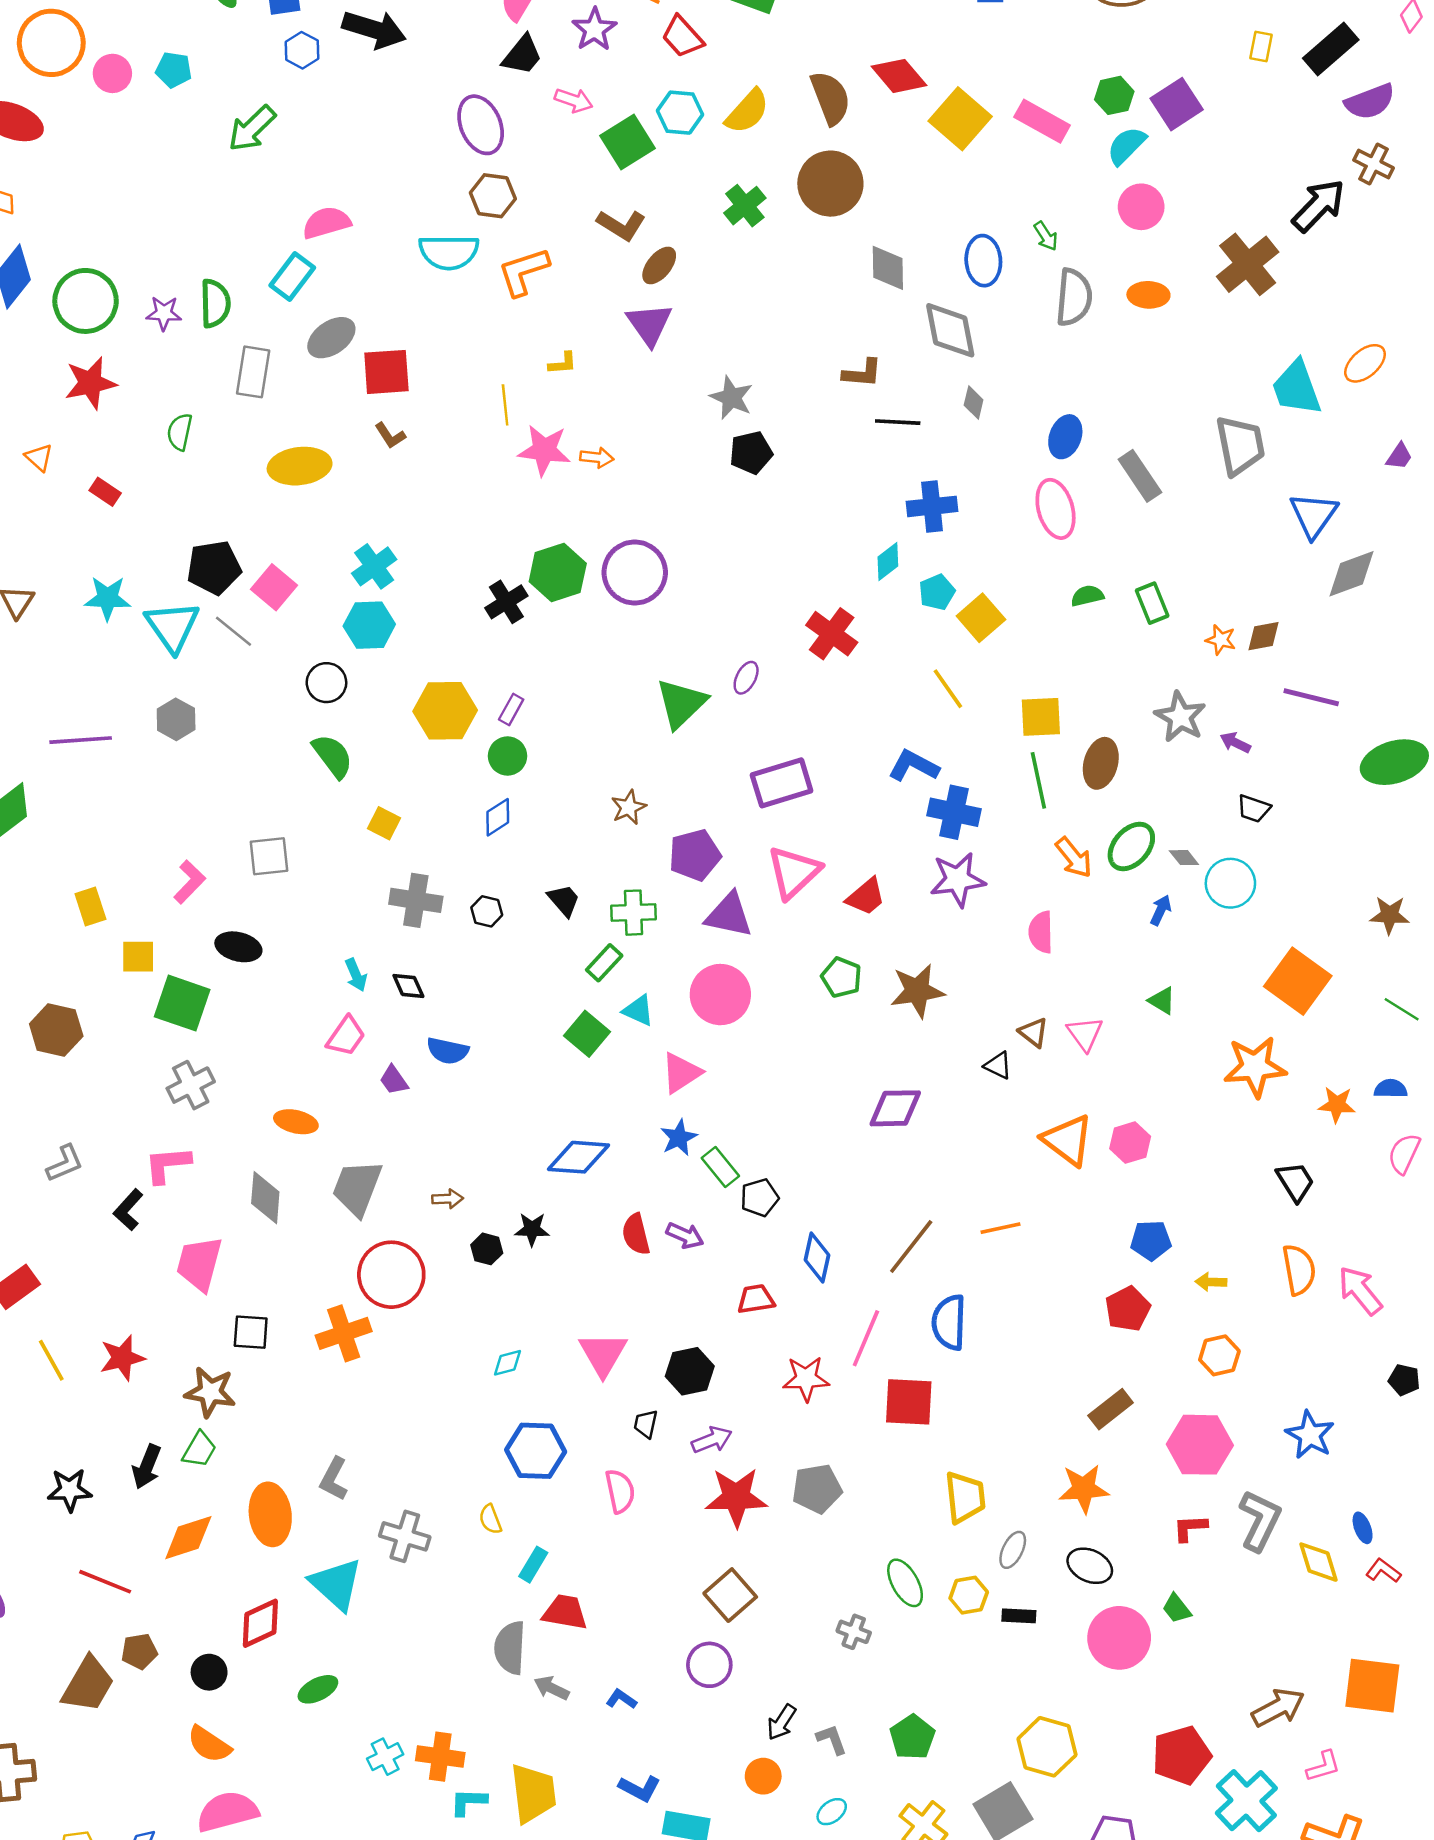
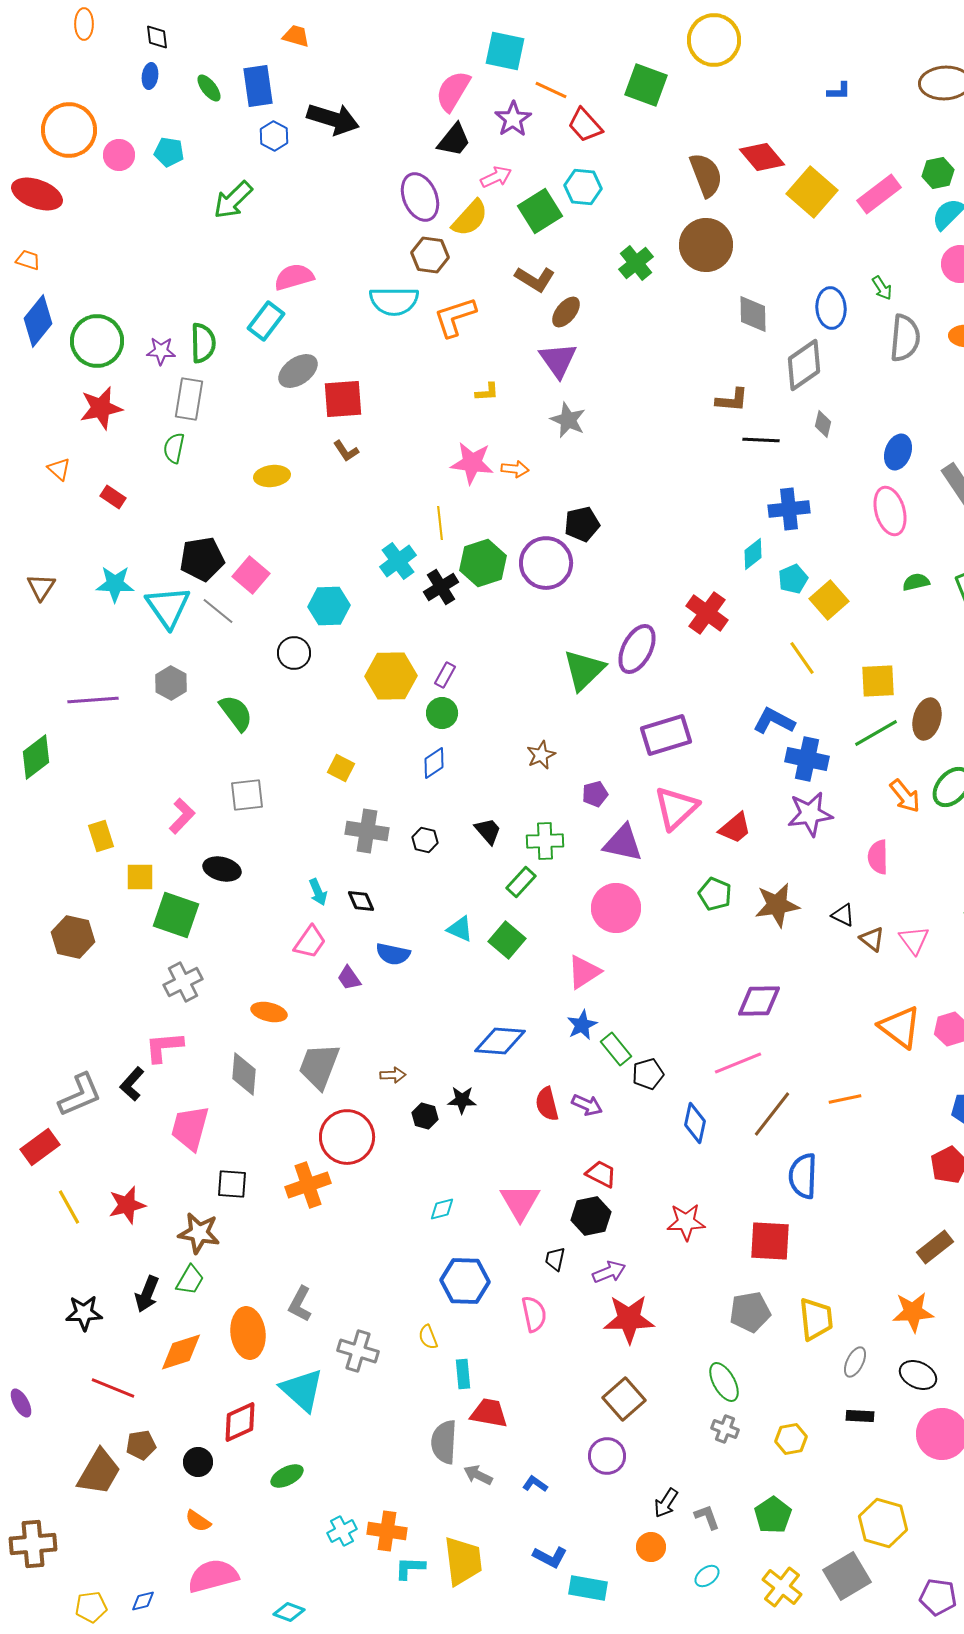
pink arrow: (574, 100) -> (496, 177), turned -44
yellow semicircle: (747, 111) -> (470, 218), moved
pink rectangle: (1042, 121) -> (879, 194), turned -66
gray diamond: (950, 330) -> (804, 365), turned 66
gray rectangle: (253, 372) -> (189, 399), moved
gray star: (731, 398) -> (568, 420), moved
yellow line: (505, 405) -> (440, 523), moved
black pentagon: (751, 453) -> (582, 524), moved
yellow ellipse: (300, 466) -> (272, 476), size x0.7
cyan cross: (374, 566) -> (398, 561), moved
purple ellipse: (746, 678) -> (637, 649), size x1.8
green semicircle: (333, 756) -> (236, 713), moved
green line: (1038, 780) -> (876, 733), turned 72
purple pentagon: (695, 855) -> (595, 794), size x0.6
cyan triangle: (638, 1010) -> (460, 929), moved
black triangle: (998, 1065) -> (843, 915), moved
gray L-shape: (65, 1163) -> (80, 1095), moved, size x1.4
red trapezoid: (756, 1299) -> (601, 1174), moved, turned 36
pink line: (866, 1338) -> (738, 1063), moved, turned 45
gray pentagon: (817, 1489) -> (750, 1312), moved
cyan rectangle: (533, 1565) -> (463, 1374), turned -36
green ellipse: (905, 1583) -> (724, 1382), moved
yellow hexagon: (969, 1595) -> (791, 1439), moved
orange semicircle: (209, 1744) -> (198, 1521), size x0.7

